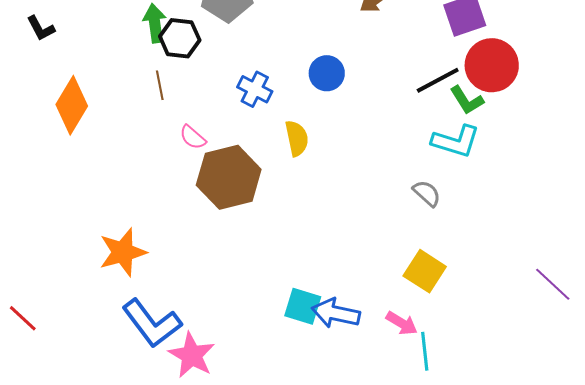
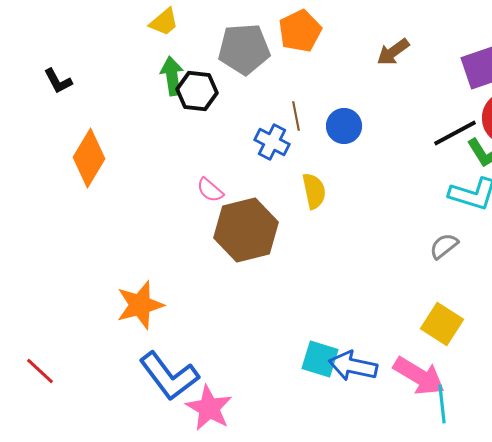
brown line: (160, 85) -> (296, 116), moved
gray semicircle: (427, 193) -> (444, 246), turned -80
pink arrow: (402, 323) -> (419, 376), size x1.6

